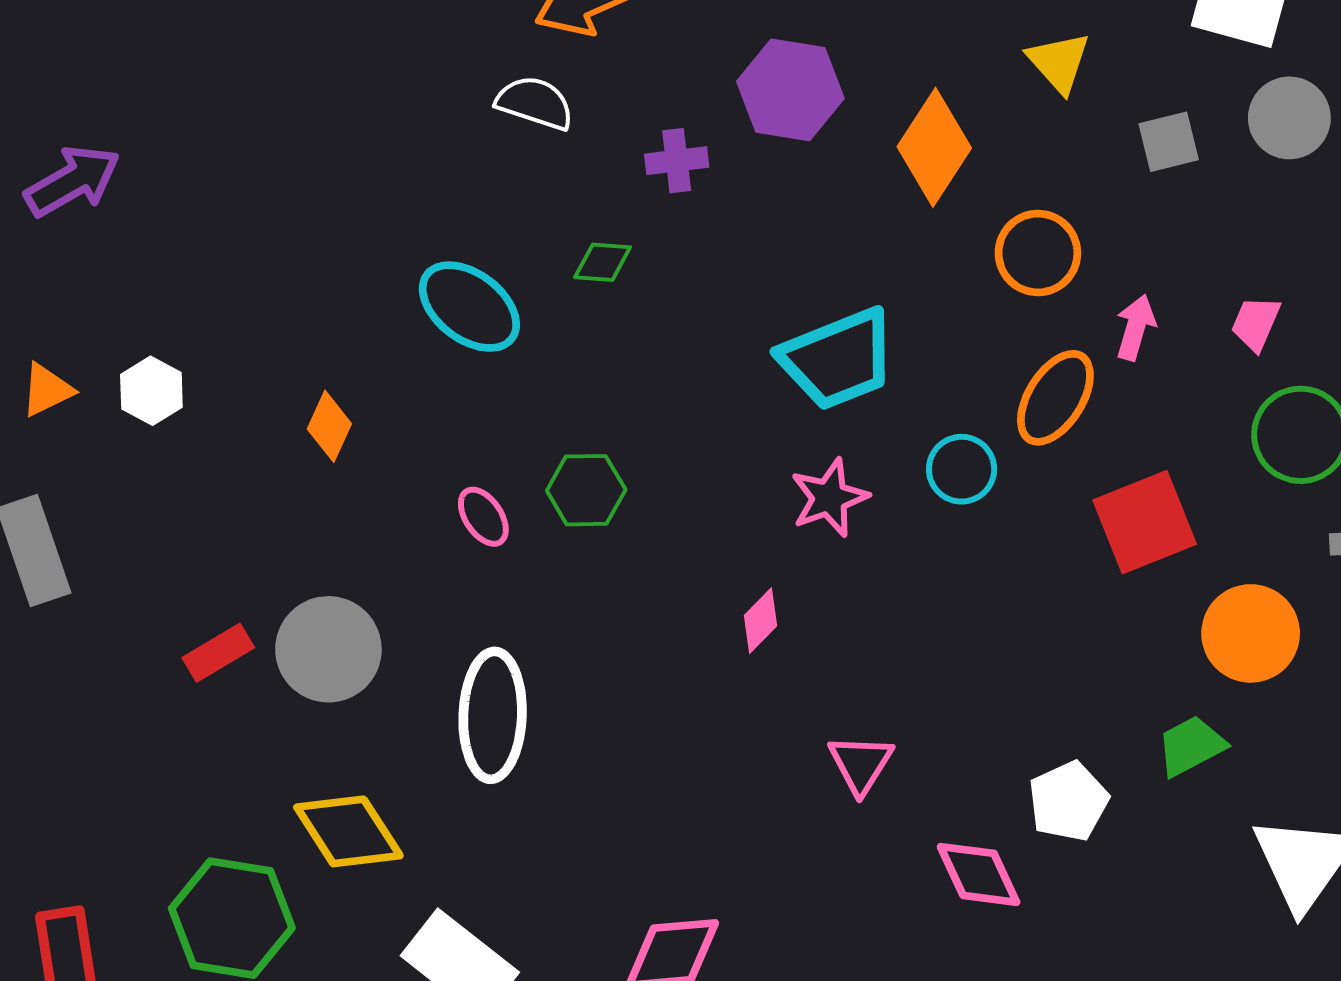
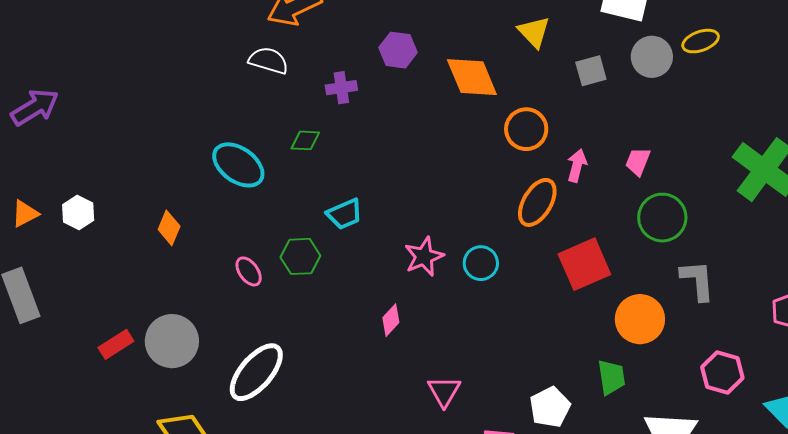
purple hexagon: (790, 90) -> (398, 50), size x0.7
orange diamond: (934, 147) -> (472, 77), turned -54
cyan trapezoid: (838, 359) -> (345, 214), moved, size x0.6
cyan circle: (962, 469) -> (481, 263), moved
white ellipse: (493, 715) -> (256, 372), turned 40
green trapezoid: (1191, 746) -> (611, 377), turned 111

